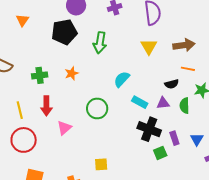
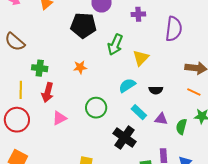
yellow triangle: (149, 47) -> (141, 58), moved
green cross: (40, 75) -> (40, 68), moved
black semicircle: (172, 84) -> (156, 90), moved
black cross: (149, 129) -> (125, 138), moved

